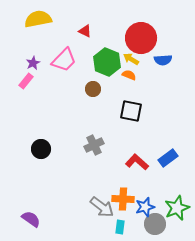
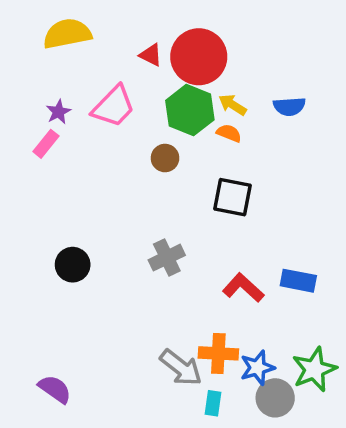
red circle: (141, 38) -> (199, 57), moved
blue rectangle: (168, 158) -> (298, 281), turned 48

